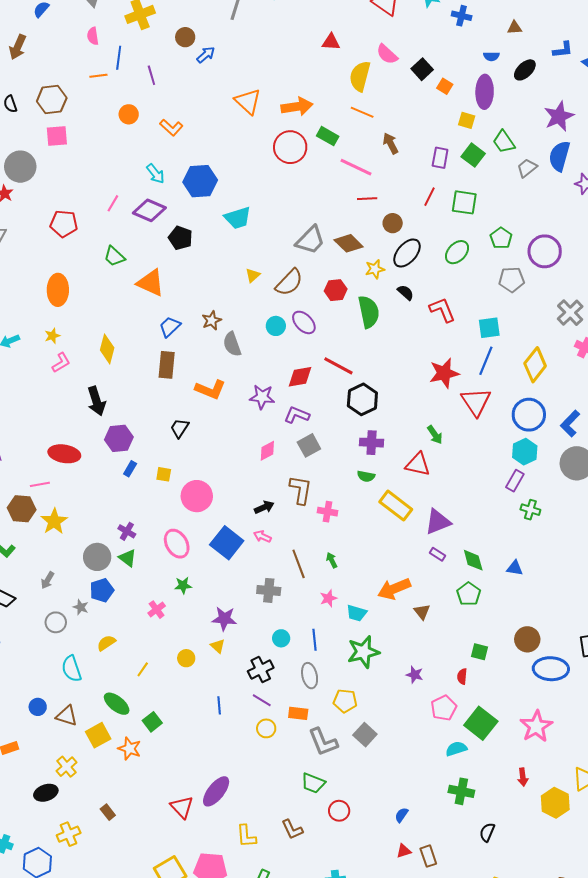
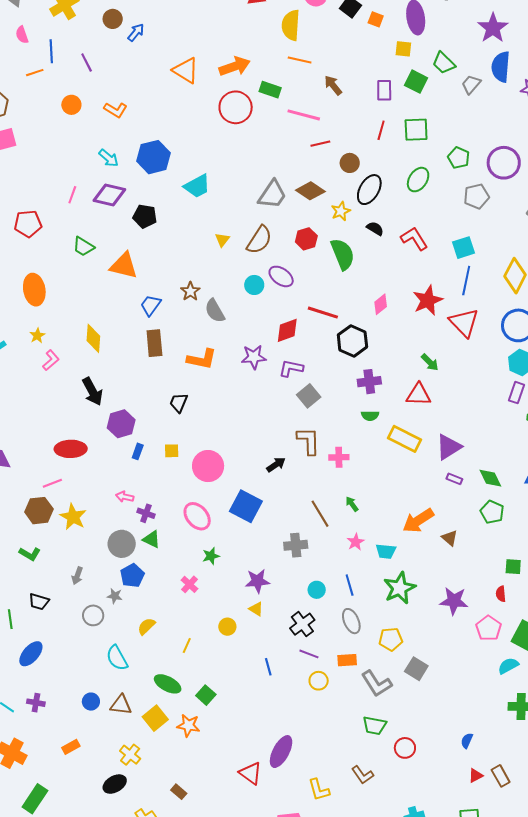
pink diamond: (267, 451) -> (381, 304), moved
pink arrow: (262, 536) -> (125, 497), moved
purple star: (415, 675) -> (454, 601), size x1.6

